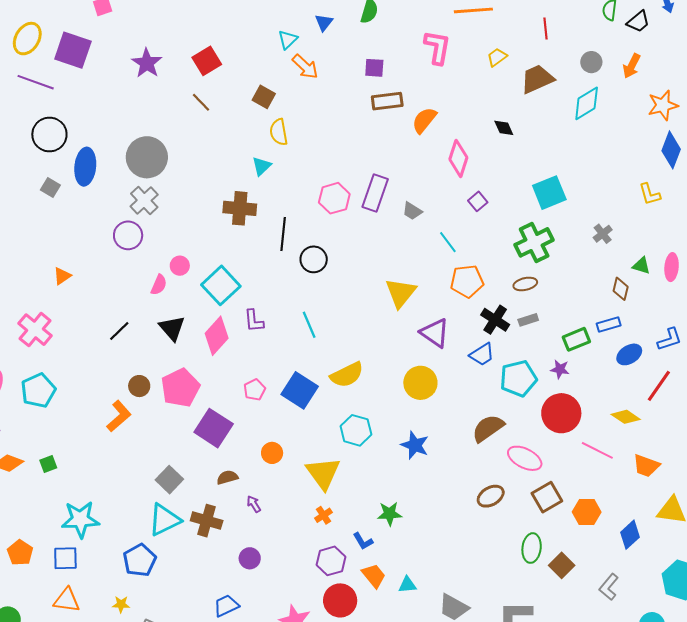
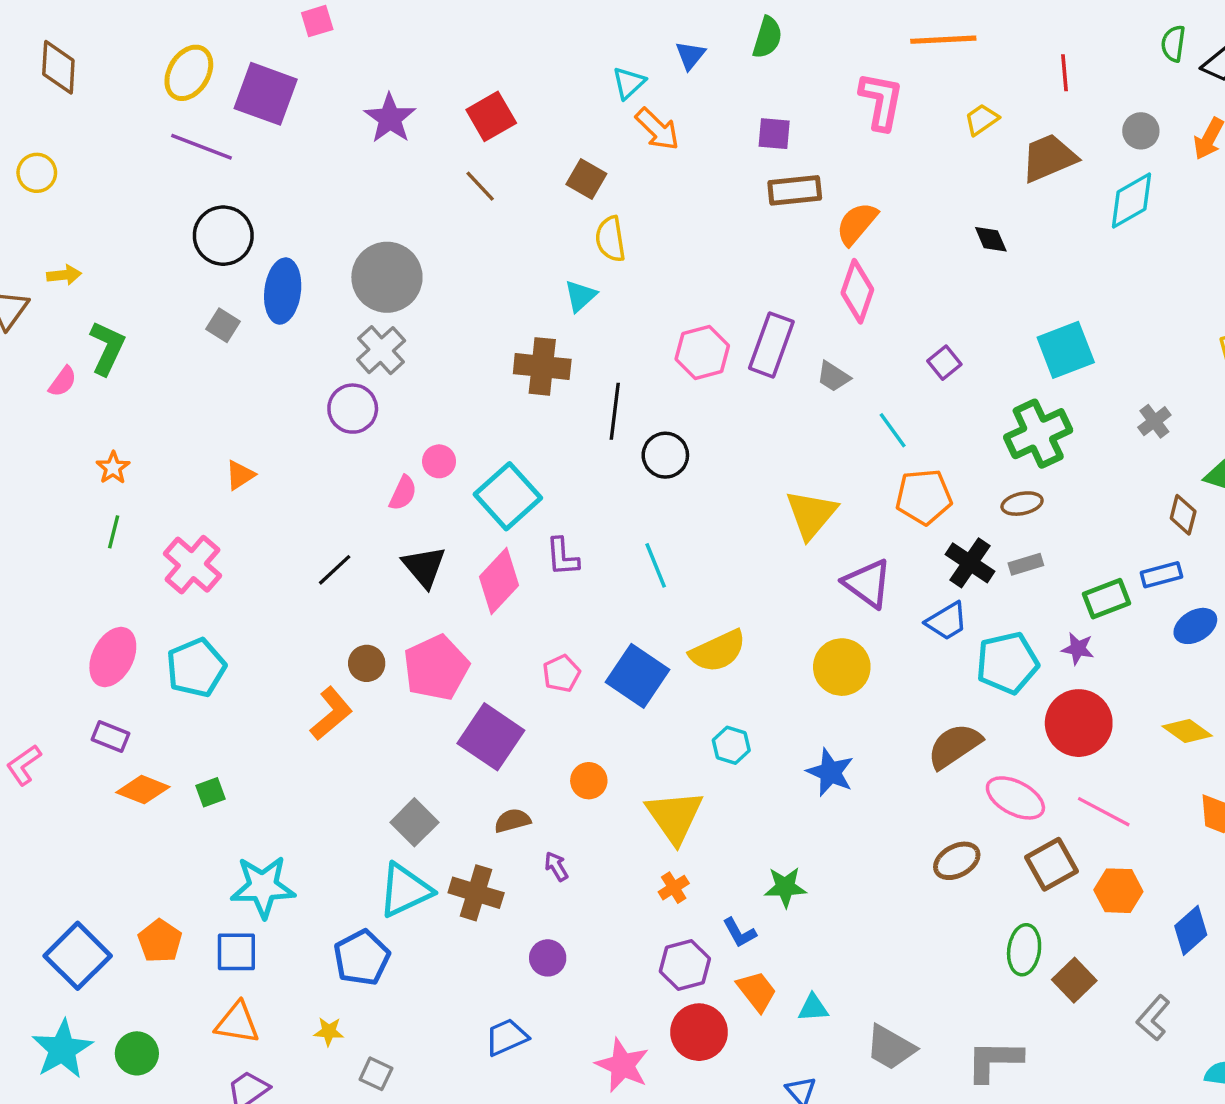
pink diamond: (458, 158) -> (857, 291), moved
cyan hexagon: (356, 430) -> (731, 745), size x0.7
pink line: (597, 450) -> (1104, 812), moved

